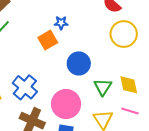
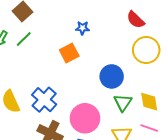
blue star: (61, 23) -> (83, 28), moved
blue circle: (79, 63) -> (112, 76), moved

